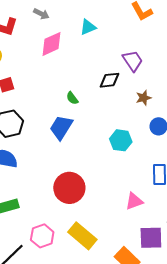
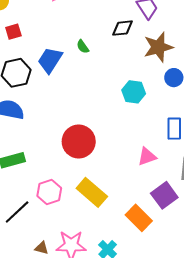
brown star: (144, 98) -> (158, 47), size x1.8
blue trapezoid: (61, 127) -> (50, 60), moved
purple square: (151, 238) -> (164, 195), turned -35

